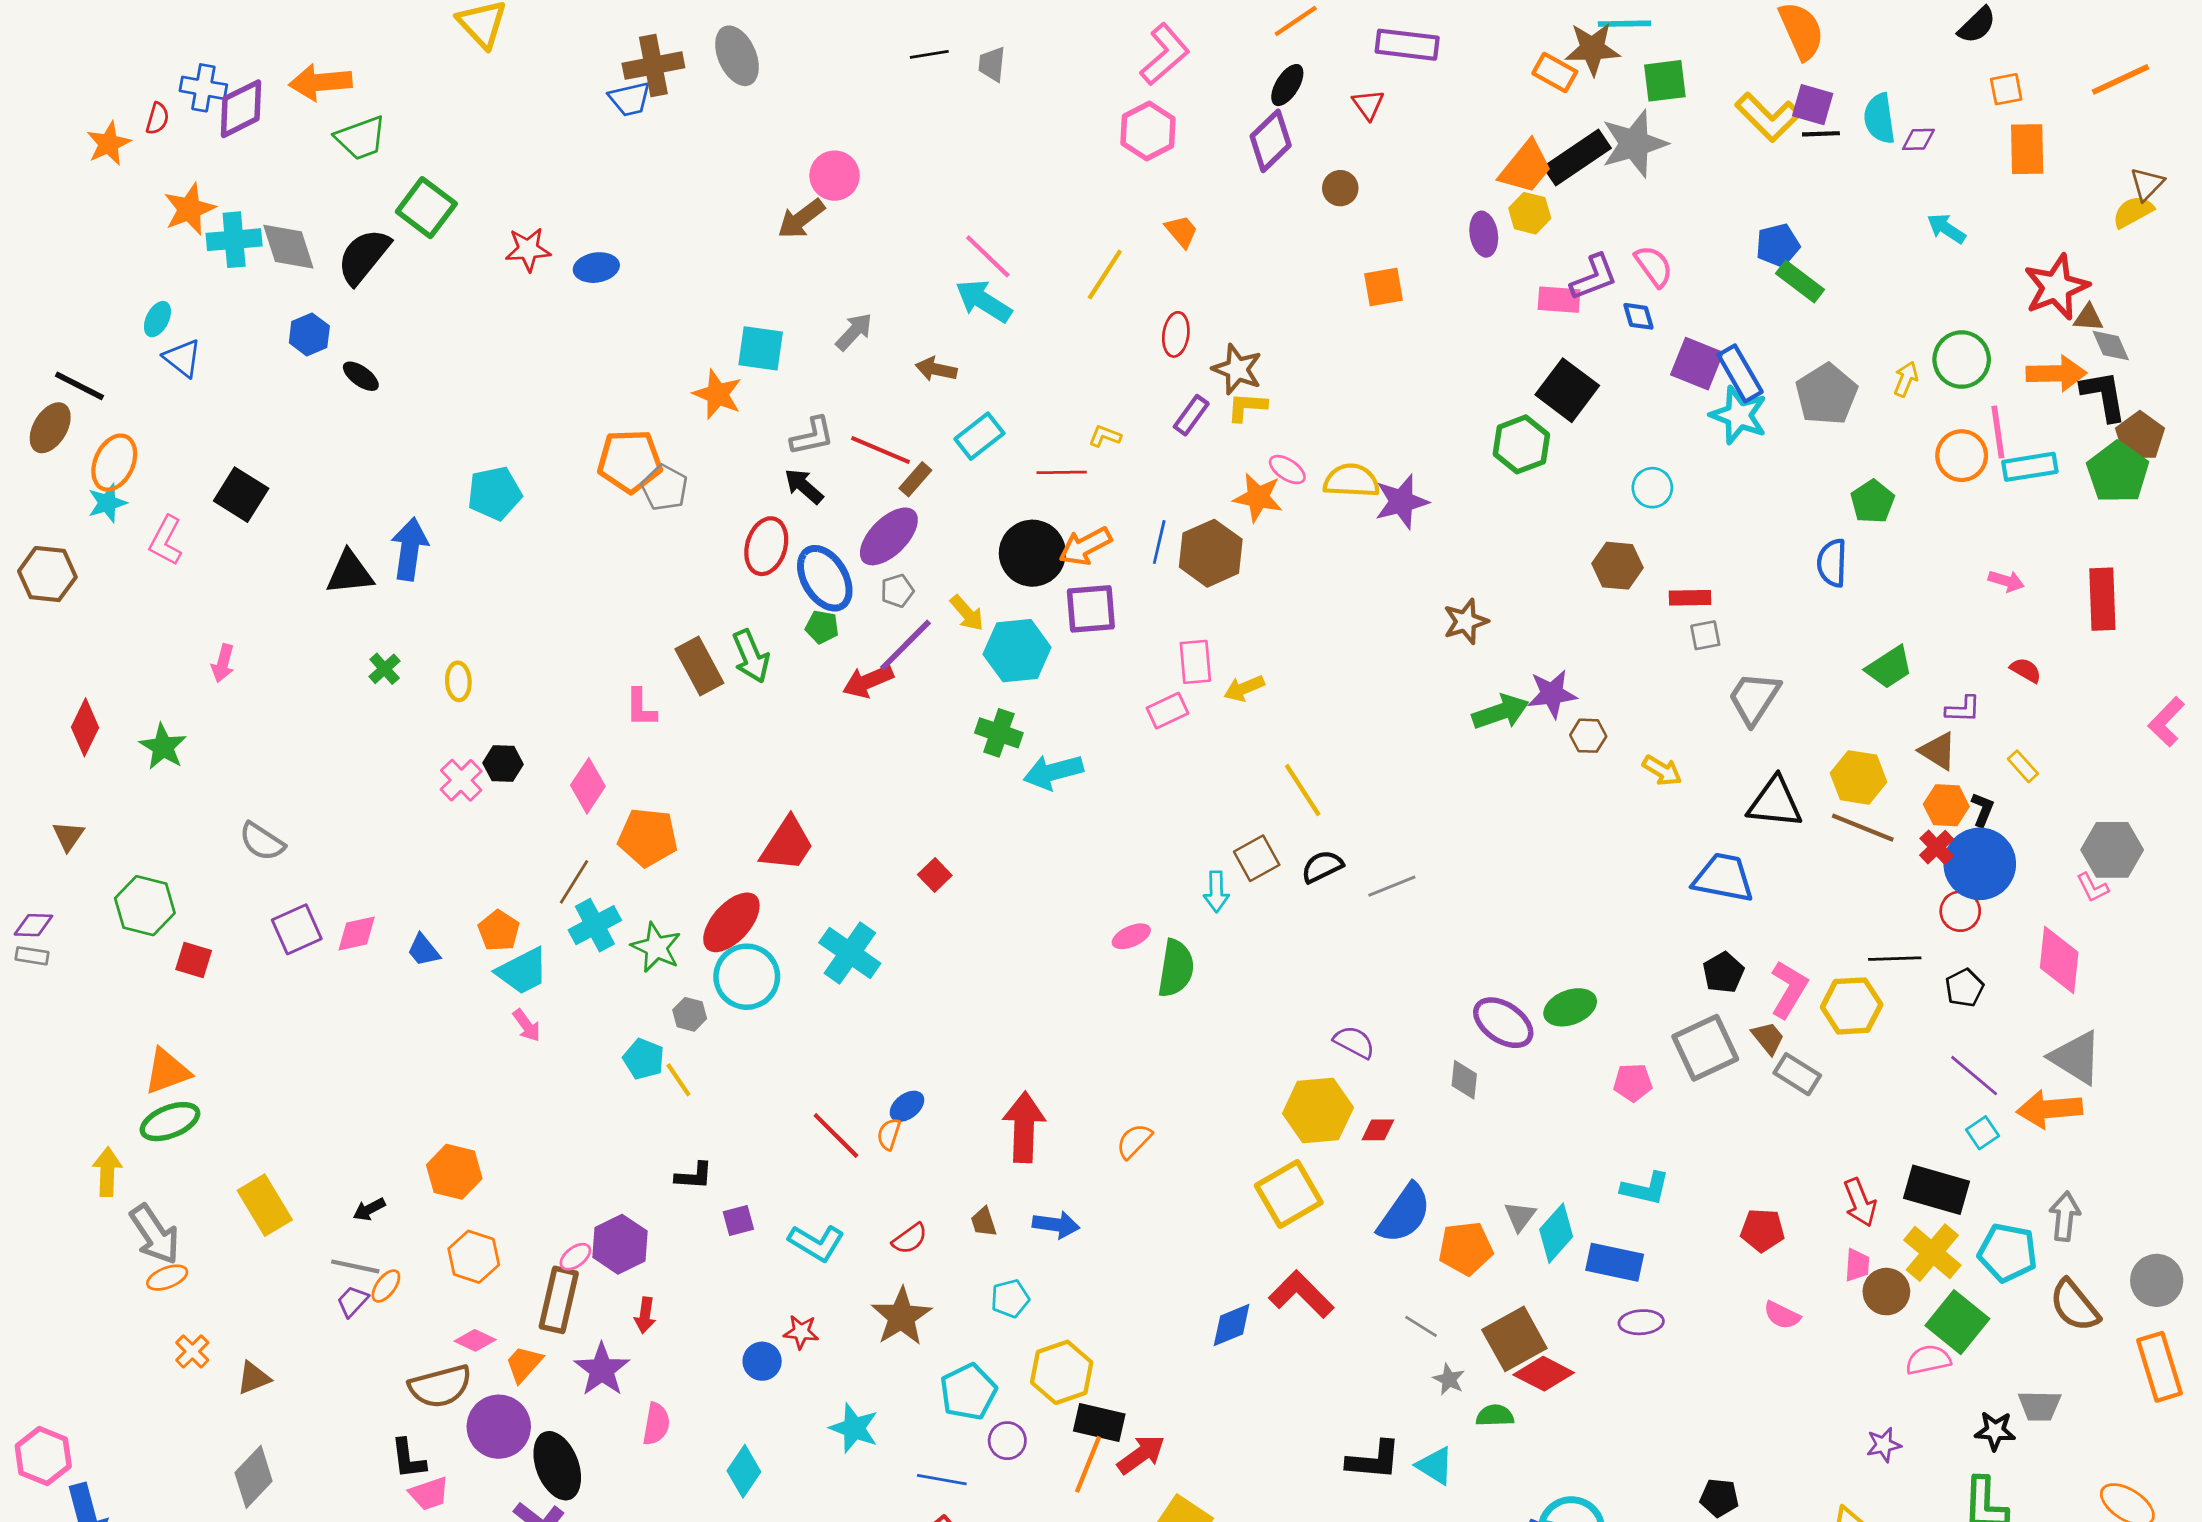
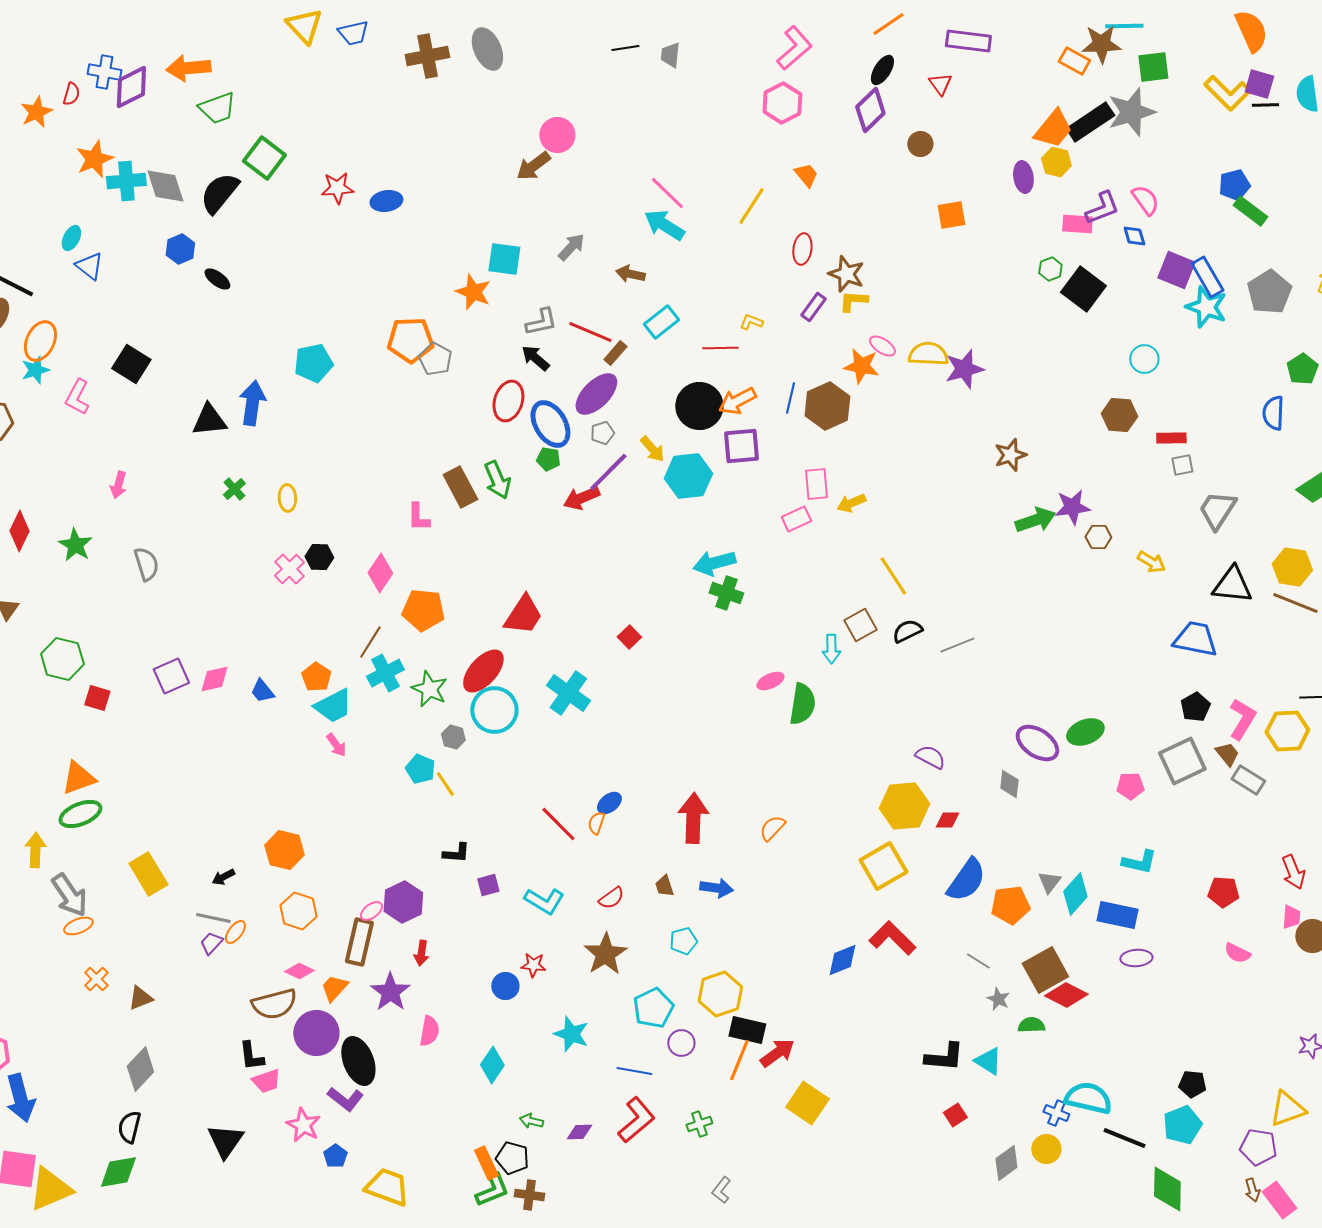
blue trapezoid: (630, 99) -> (353, 33), moved
green hexagon: (1521, 444) -> (1050, 269), moved, size x0.6
green cross: (999, 733) -> (726, 593), moved
gray semicircle: (262, 842) -> (146, 564), moved, turned -140

